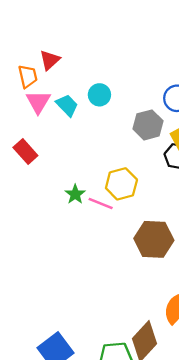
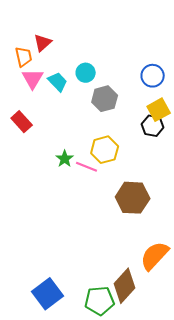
gray hexagon: (148, 125) -> (105, 99), moved

